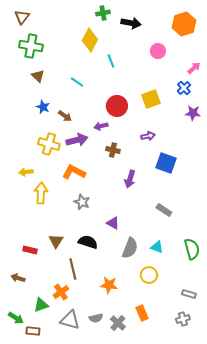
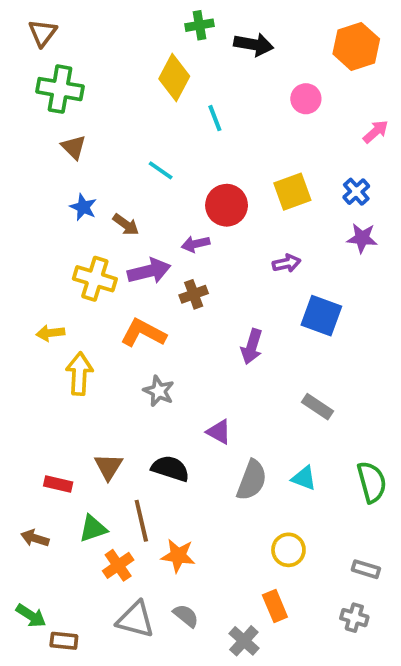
cyan line: (77, 82) -> (161, 170), moved
blue cross: (184, 88) -> (356, 192), moved
purple star: (193, 113) -> (362, 238), moved
brown cross: (113, 150) -> (194, 294), moved, turned -32
yellow circle: (149, 275) -> (288, 550), moved
orange star: (109, 285) -> (178, 556), moved
green triangle: (41, 305) -> (93, 529), moved
gray semicircle: (96, 318) -> (186, 616), turned -128
gray cross: (183, 319) -> (354, 618), turned 32
gray cross: (118, 323) -> (244, 641), moved

